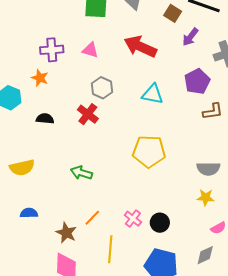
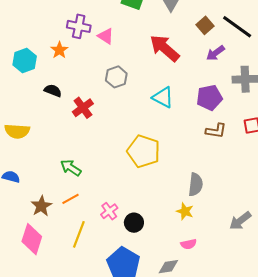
pink triangle: (90, 50) -> (106, 36), moved
red cross: (88, 114) -> (83, 108), moved
gray semicircle: (208, 169) -> (196, 185), turned -100
green arrow: (81, 173) -> (71, 168), moved

